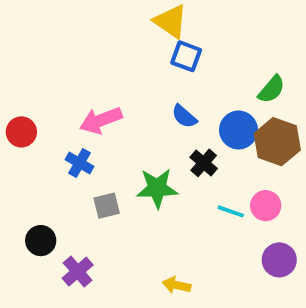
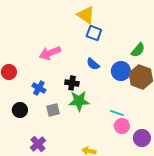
pink arrow: (101, 120) -> (50, 53), moved
black cross: (204, 163) -> (72, 83), moved, turned -32
pink circle: (266, 206) -> (122, 126), moved
black circle: (41, 241) -> (20, 110), moved

